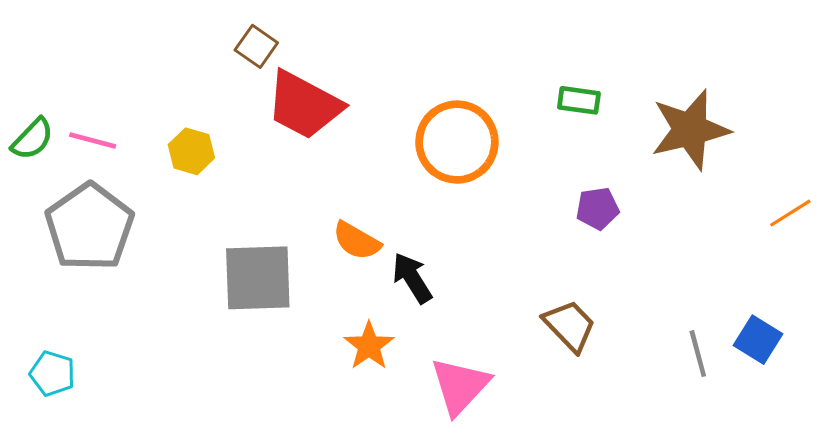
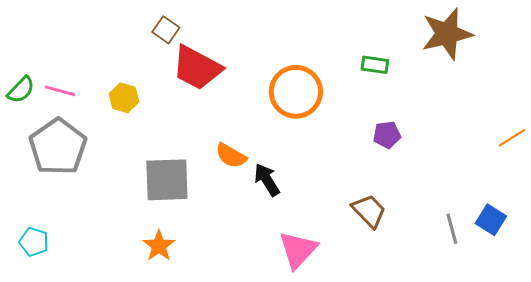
brown star: (690, 130) -> (447, 34), moved
orange star: (369, 346) -> (159, 246), moved

